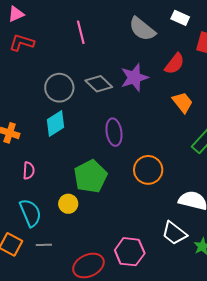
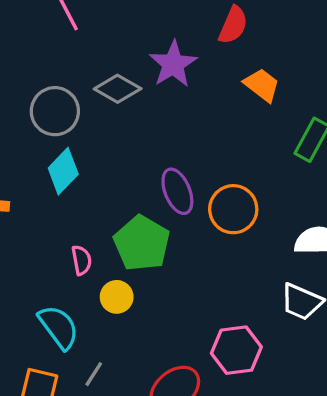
purple ellipse: (114, 132) -> (177, 191), moved
pink semicircle: (29, 171) -> (82, 260), moved
gray line: (44, 245) -> (94, 374), turned -42

